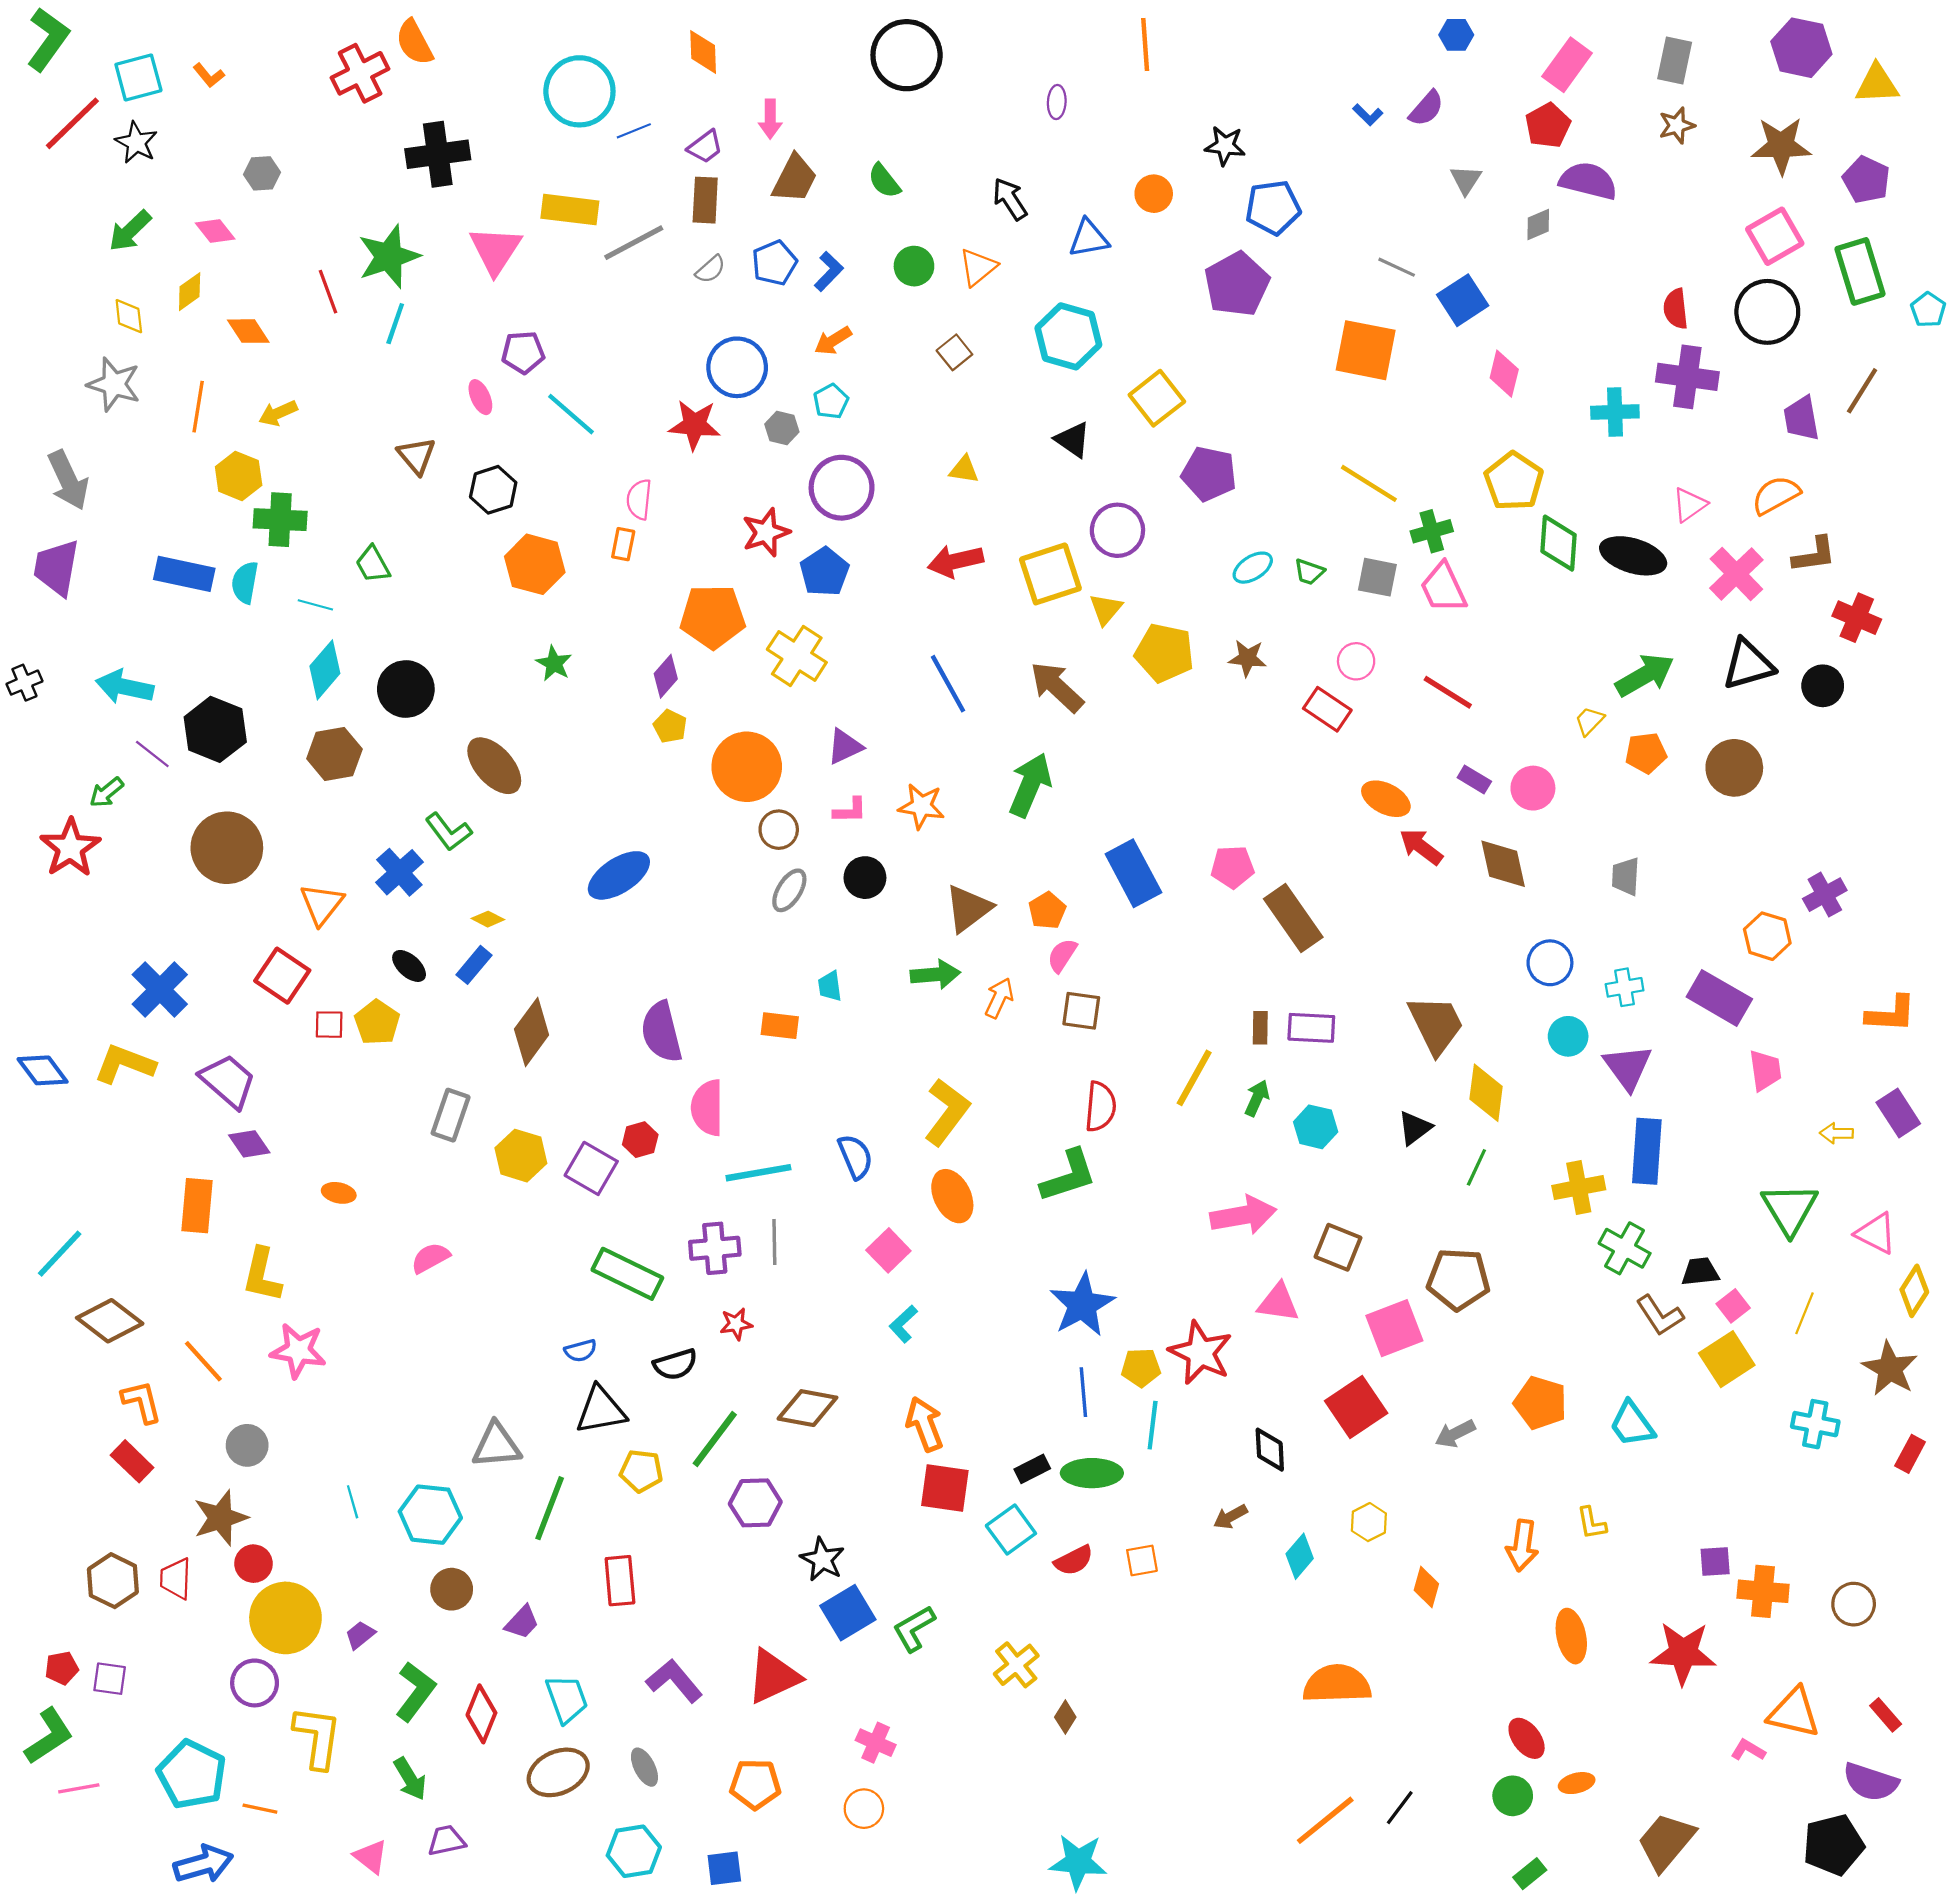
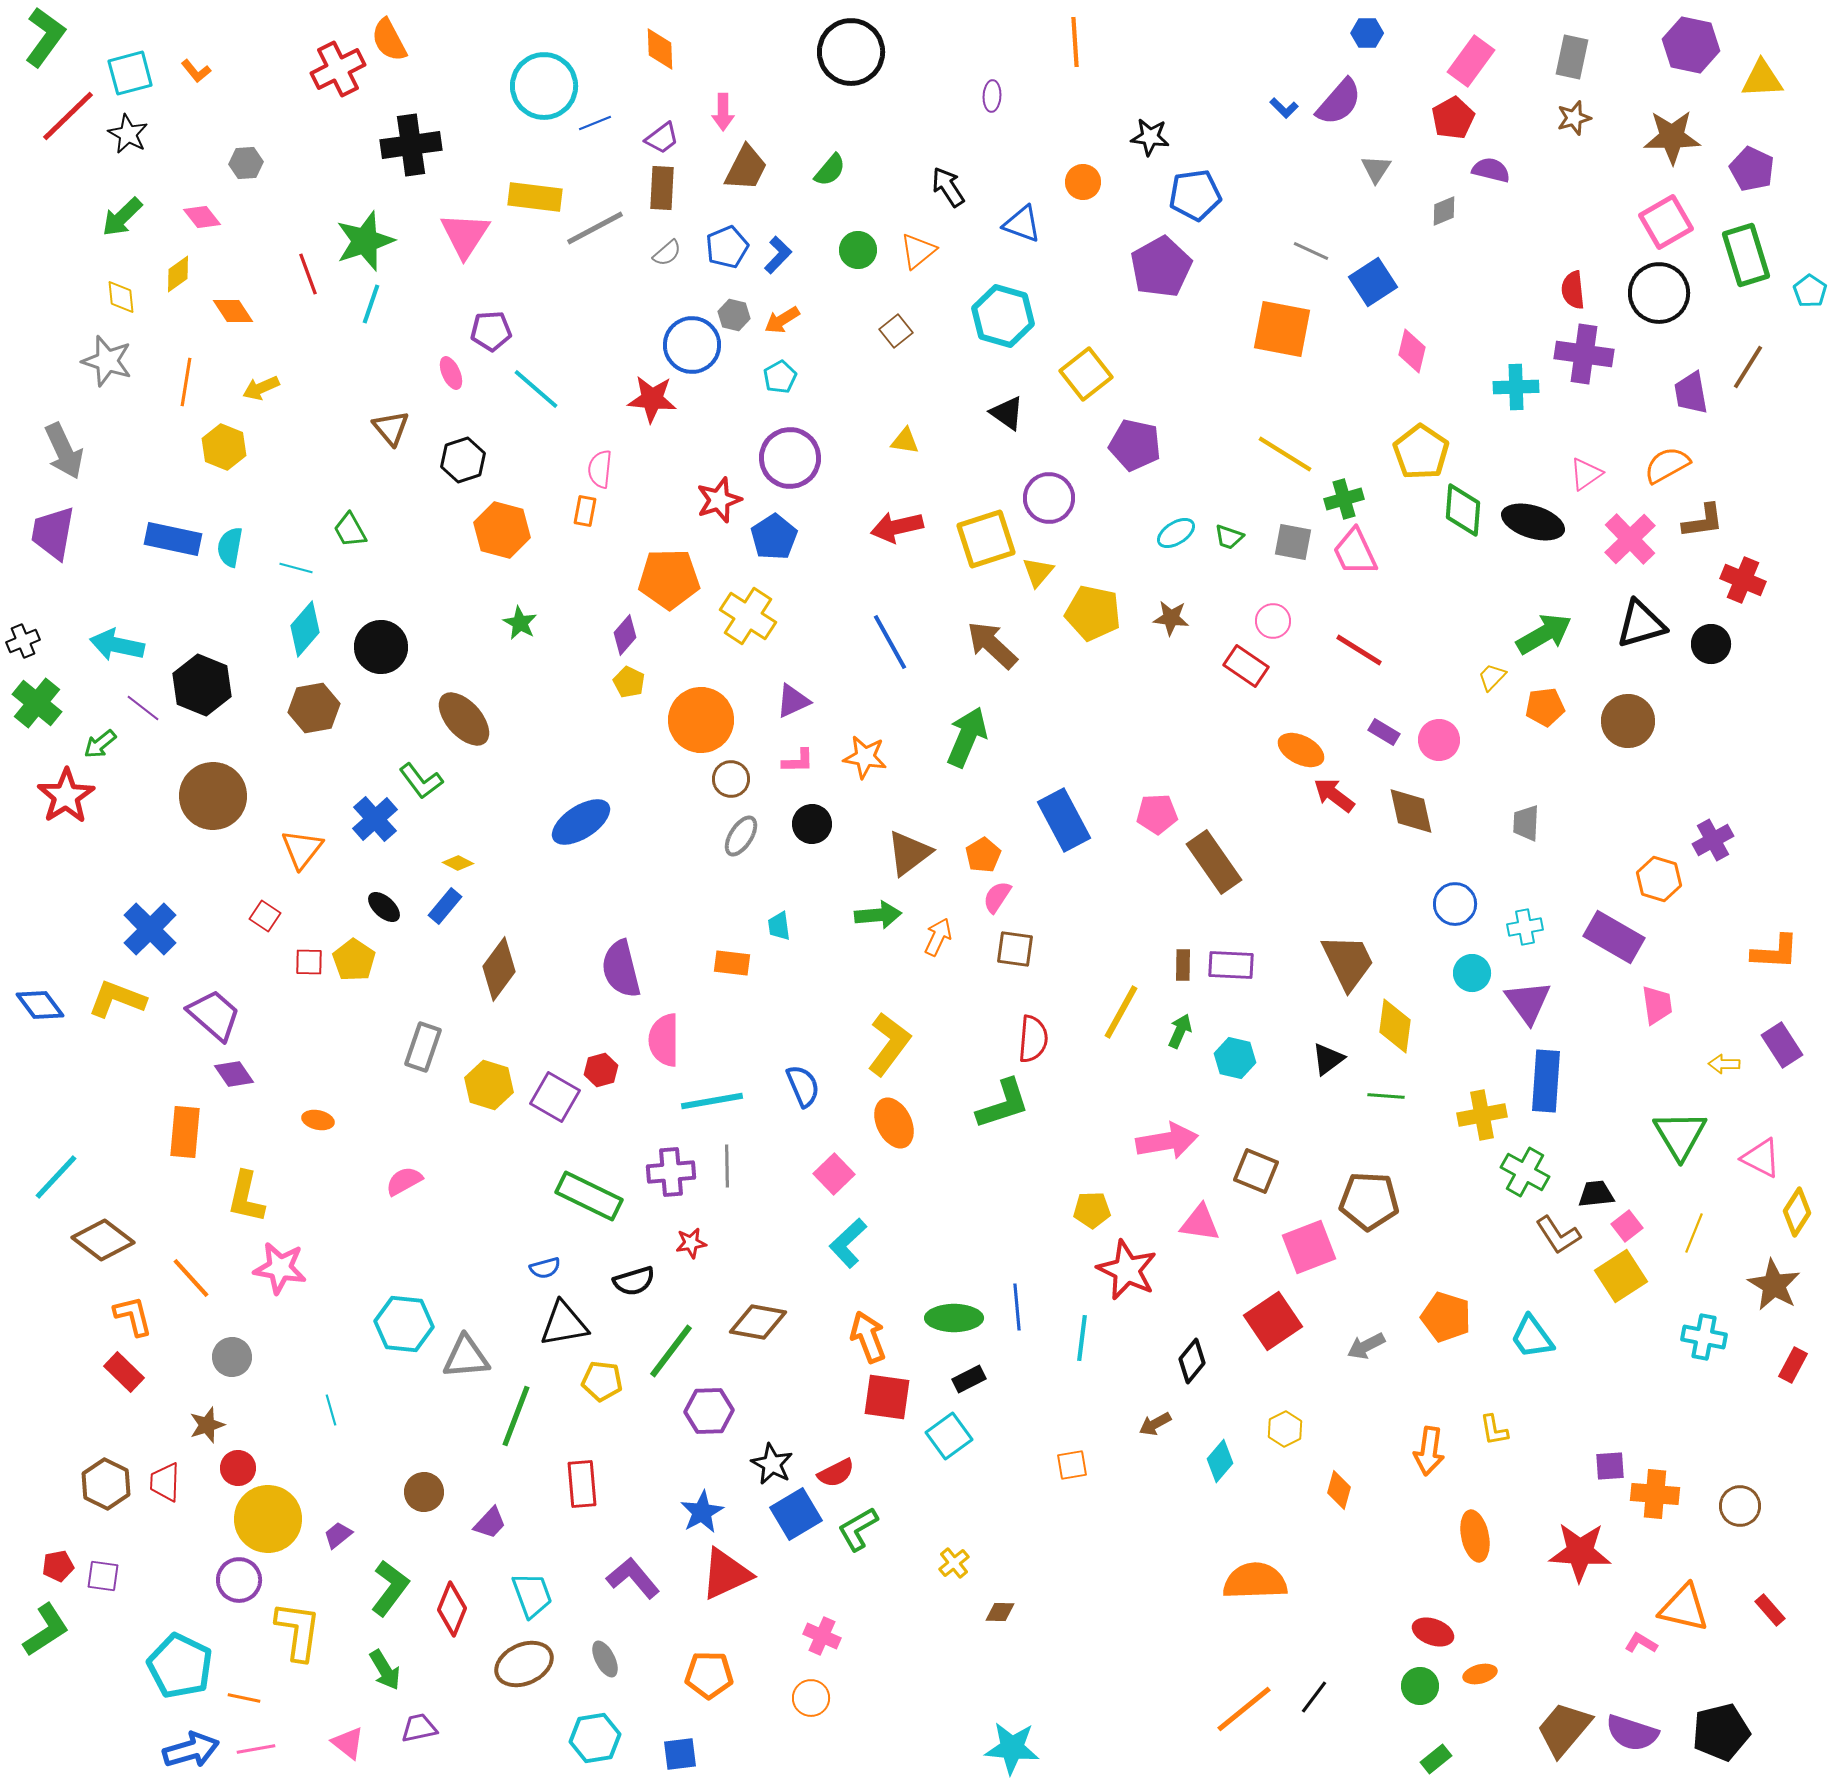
purple semicircle: (1426, 108) -> (1339, 102), size x1.4
green semicircle: (884, 181) -> (830, 170), turned -102
purple semicircle: (1588, 181) -> (1491, 170), size x0.7
blue triangle: (1089, 238) -> (1022, 224), turned 30
gray hexagon: (782, 428) -> (734, 315), moved
green cross: (280, 520) -> (37, 703), moved, turned 36
red square: (282, 976) -> (265, 916), size x0.6
green line: (1476, 1167) -> (1386, 1096), turned 69
blue star: (1082, 1305) -> (702, 1512), moved, size x0.7
cyan L-shape: (903, 1324) -> (848, 1243), size x1.4
yellow pentagon: (1141, 1368) -> (1092, 1210), moved
black diamond: (1270, 1450) -> (1192, 1361), turned 42
green ellipse: (1092, 1473) -> (954, 1318), moved
cyan hexagon: (430, 1515) -> (404, 1324), moved
brown star: (220, 1518) -> (207, 1425), size x0.7
red semicircle: (1074, 1560) -> (836, 1473), moved
yellow cross: (1016, 1665) -> (954, 1563), size x0.7
brown diamond: (1065, 1717) -> (1000, 1612), turned 60
red ellipse: (1527, 1738) -> (1433, 1632), turned -33
purple semicircle: (1871, 1782) -> (1632, 1733), moved
pink line: (79, 1788) -> (256, 1749), moved

